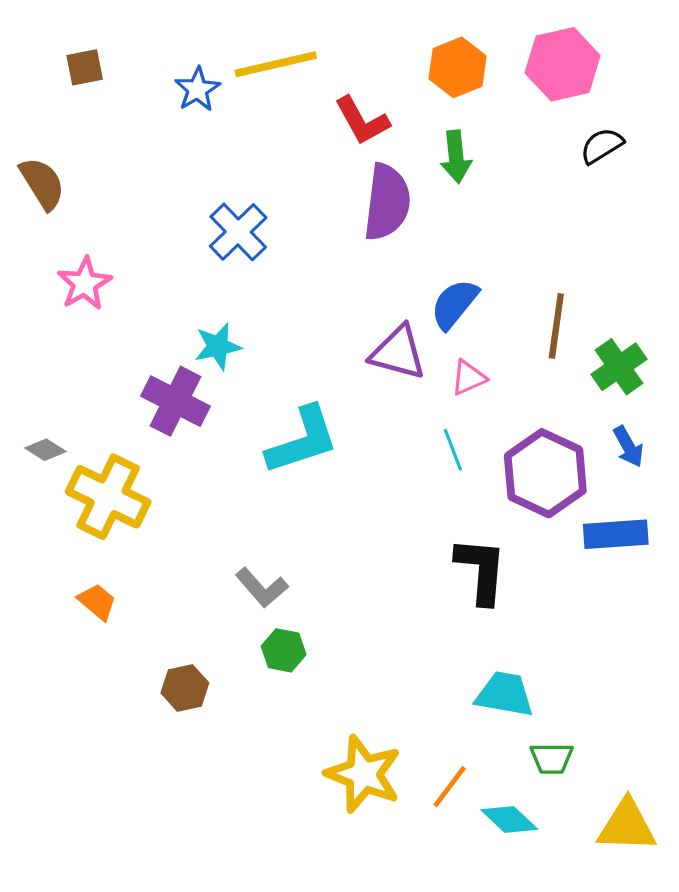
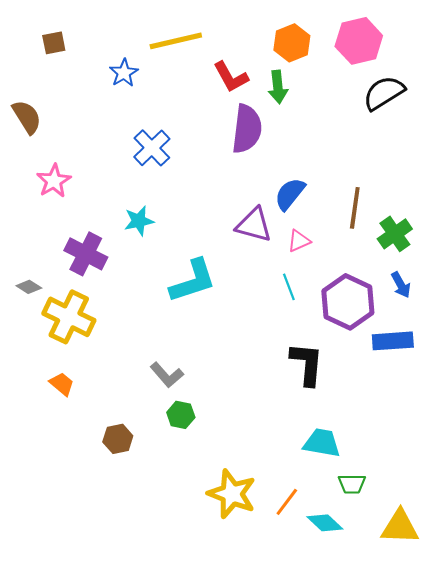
blue star: (197, 89) -> (124, 73), moved
black semicircle: (602, 146) -> (384, 93), size x1.5
green arrow: (456, 157) -> (278, 87), moved
purple cross: (175, 401) -> (86, 254), moved

